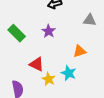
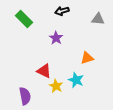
gray triangle: (90, 20) -> (98, 19), moved
green rectangle: (17, 33) -> (24, 19), moved

